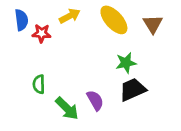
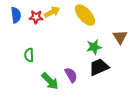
brown triangle: (153, 24) -> (120, 37), moved
red star: (42, 33) -> (36, 17), moved
green semicircle: (39, 84) -> (29, 55), moved

